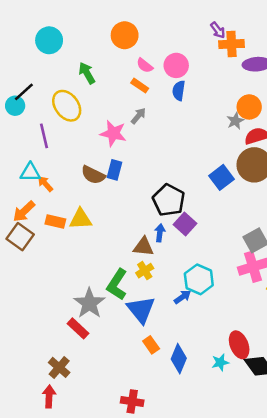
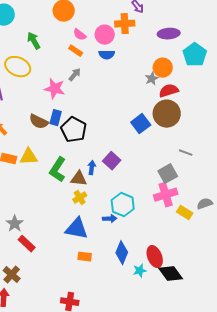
orange cross: (232, 44) -> (125, 24), moved
blue semicircle: (179, 91) -> (107, 55), turned -98
yellow ellipse: (67, 106) -> (18, 67), turned -30
black pentagon: (169, 200) -> (74, 130), moved
green L-shape: (117, 284) -> (58, 170), moved
blue arrow: (182, 297) -> (110, 219), turned 32
gray star: (89, 303) -> (15, 224), moved, size x0.7
blue triangle: (141, 310) -> (77, 229), turned -40
orange rectangle: (151, 345) -> (85, 257), turned -48
blue diamond: (179, 359) -> (122, 253), moved

